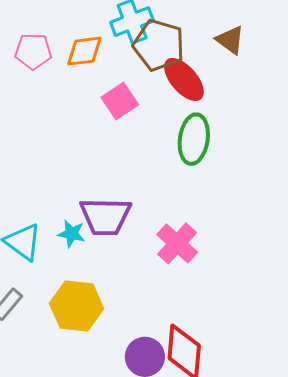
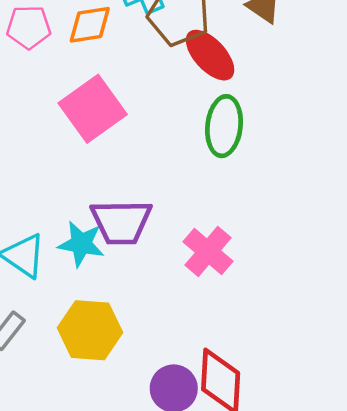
pink square: (120, 101) -> (93, 109), moved, size x1.5
cyan star: (71, 234) -> (81, 244), size x1.4

